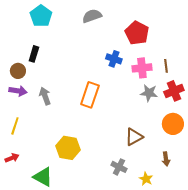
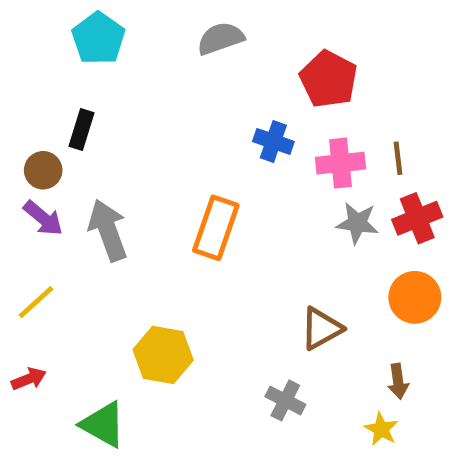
purple arrow: (18, 91) -> (43, 218), turned 30
gray arrow: (45, 96) -> (108, 230), size x1.4
yellow line: (15, 126) -> (36, 302), turned 30
yellow star: (146, 179) -> (381, 429), moved

